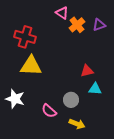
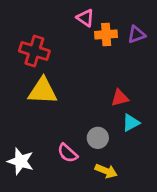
orange cross: (77, 25) -> (106, 34), turned 35
cyan triangle: (95, 89) -> (131, 123), turned -32
white star: (15, 99) -> (21, 161), moved

